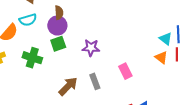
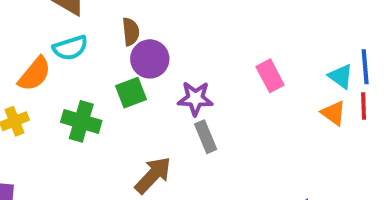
purple circle: (57, 25) -> (150, 59), moved
pink rectangle: (125, 71) -> (270, 76), moved
gray rectangle: (95, 81) -> (206, 137), moved

